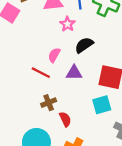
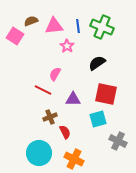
black semicircle: (84, 45) -> (97, 63), moved
purple triangle: (74, 73) -> (73, 99), moved

